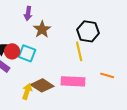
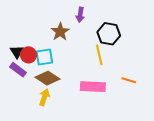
purple arrow: (28, 13) -> (80, 15), moved
cyan square: (27, 53) -> (44, 57), turned -30
brown diamond: (42, 85) -> (48, 78), moved

